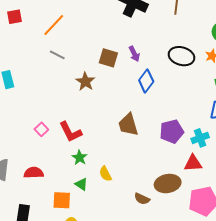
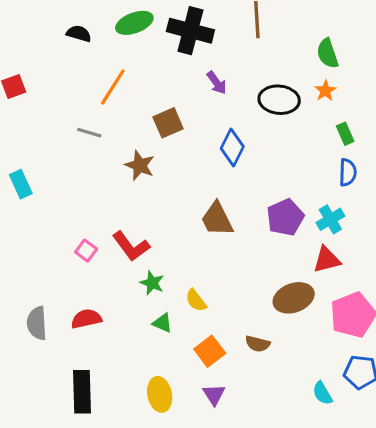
orange line: (54, 25) -> (113, 87), moved
purple arrow: (134, 54) -> (217, 83), moved
brown square: (108, 58) -> (168, 123), turned -30
brown semicircle: (142, 199) -> (258, 344), moved
orange square: (62, 200) -> (210, 351), moved, turned -30

